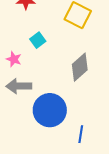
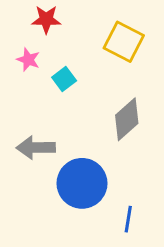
pink star: (14, 59) -> (28, 60), moved

